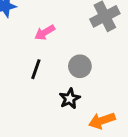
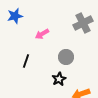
black line: (36, 69) -> (26, 61), moved

